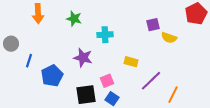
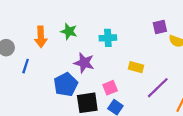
orange arrow: (38, 14) -> (41, 37), moved
green star: (74, 19) -> (69, 31), moved
blue pentagon: (52, 76) -> (66, 84), moved

